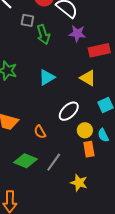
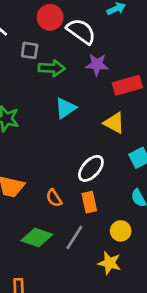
green arrow: (43, 35) -> (52, 68), turned -66
cyan triangle: (47, 77) -> (65, 108), moved
yellow circle: (85, 130) -> (121, 231), moved
orange rectangle: (89, 149) -> (89, 202), moved

